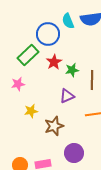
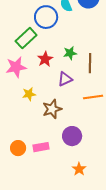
red star: (54, 62) -> (45, 59), moved
pink star: (18, 84) -> (16, 67), size x1.5

